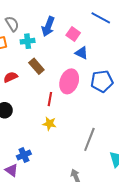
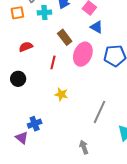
brown rectangle: (36, 66) -> (65, 37), moved
red line: (50, 99) -> (53, 62), moved

